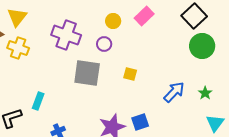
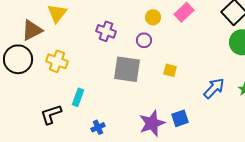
purple cross: (66, 35) -> (106, 31), size x0.7
yellow cross: (18, 48) -> (57, 61), moved

